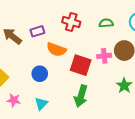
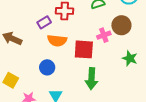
purple rectangle: (37, 31) -> (44, 22), moved

